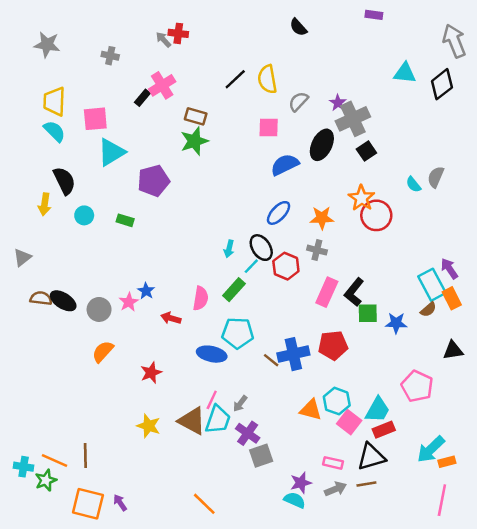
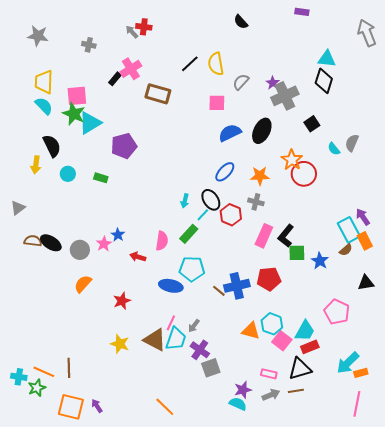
black diamond: (442, 84) -> (324, 81), moved, turned -35
brown rectangle: (196, 116) -> (158, 94), size x1.4
green star: (194, 141) -> (74, 114), moved, turned -30
black ellipse: (322, 145) -> (262, 131), moved
black square: (366, 151) -> (312, 124), moved
blue star: (396, 323) -> (320, 261), turned 30

